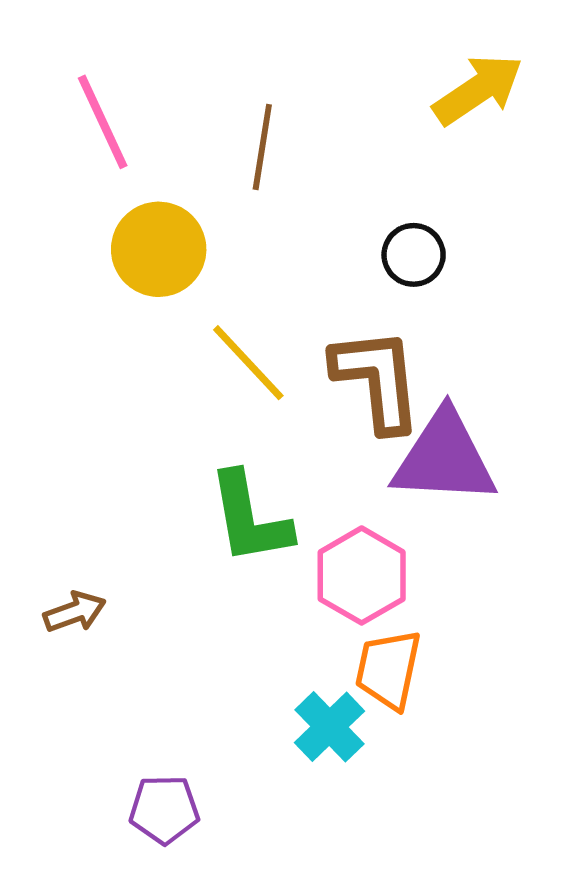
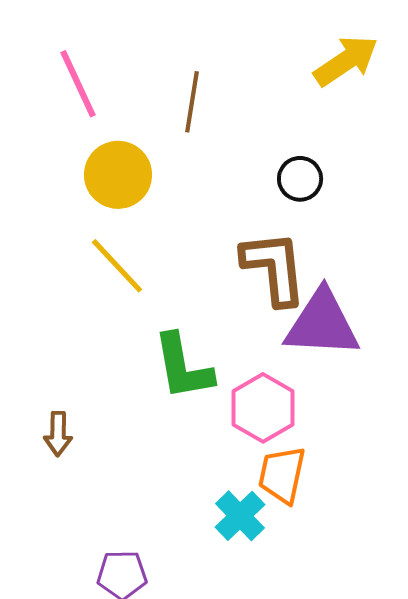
yellow line: (248, 363) -> (117, 266), moved
brown arrow: (75, 612) -> (58, 434), turned 111

